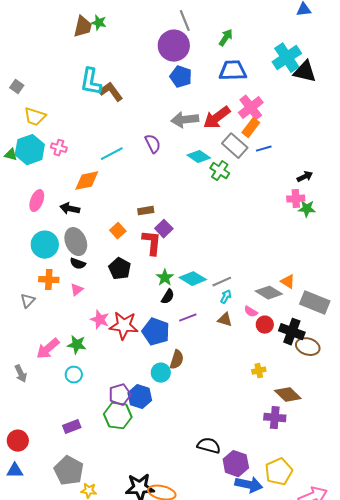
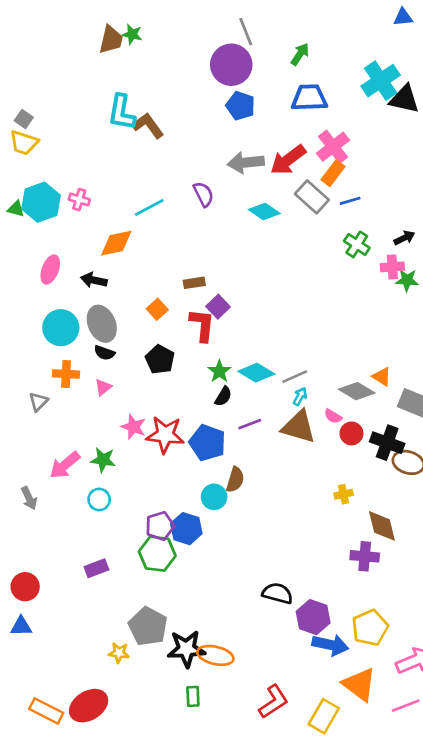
yellow trapezoid: (35, 117) -> (24, 143), moved
green cross: (220, 171) -> (357, 244), moved
brown triangle: (225, 320) -> (299, 427), size x1.8
brown diamond: (288, 395) -> (382, 526), turned 32
gray pentagon: (69, 471) -> (148, 626), moved

